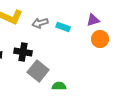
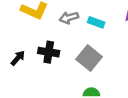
gray square: (38, 71) -> (89, 58), moved

